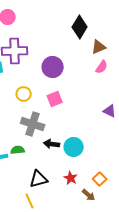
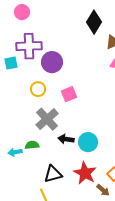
purple circle: (53, 67) -> (52, 62), moved
gray cross: (33, 124) -> (47, 119), turned 30
red star: (71, 178) -> (85, 173), size x1.6

